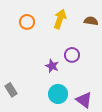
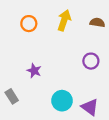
purple circle: (72, 55) -> (91, 61), moved
purple star: (52, 66) -> (34, 71), moved

